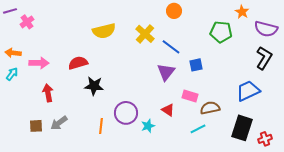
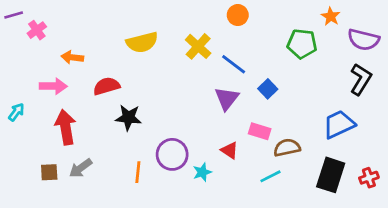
orange arrow: (13, 53) -> (72, 57), moved
blue square: (196, 65) -> (268, 89), turned -32
cyan arrow: (12, 74) -> (16, 112), moved
red arrow: (48, 93) -> (66, 127), size x1.4
red cross: (265, 139) -> (369, 178), moved

